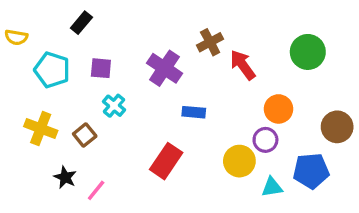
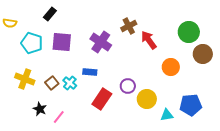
purple square: (101, 68) -> (62, 42), size x1.5
cyan cross: (114, 106) -> (70, 83), moved
blue rectangle: (194, 112) -> (90, 72), moved
brown circle: (337, 127) -> (203, 54), moved
purple circle: (265, 140) -> (128, 86), moved

